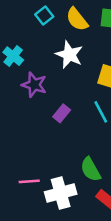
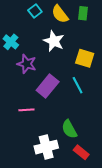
purple rectangle: (62, 113) -> (48, 86), size x1.6
pink line: (29, 181) -> (26, 110), moved

